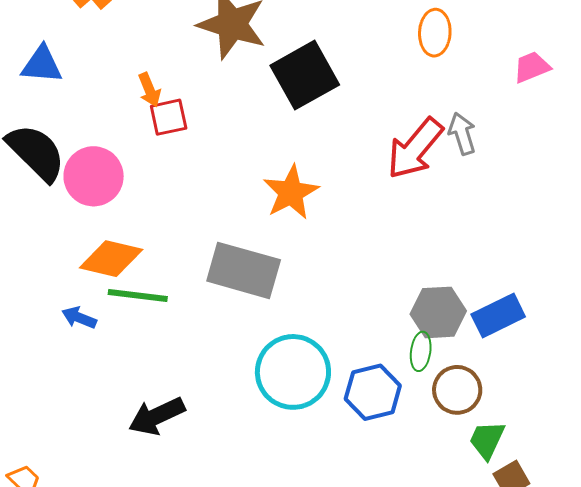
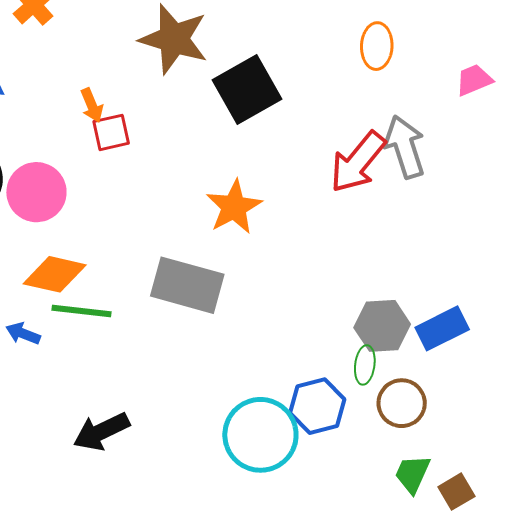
gray arrow: (462, 134) -> (405, 147), size x1.5
cyan circle: (293, 372) -> (260, 435), moved
green trapezoid: (487, 440) -> (412, 474), moved

